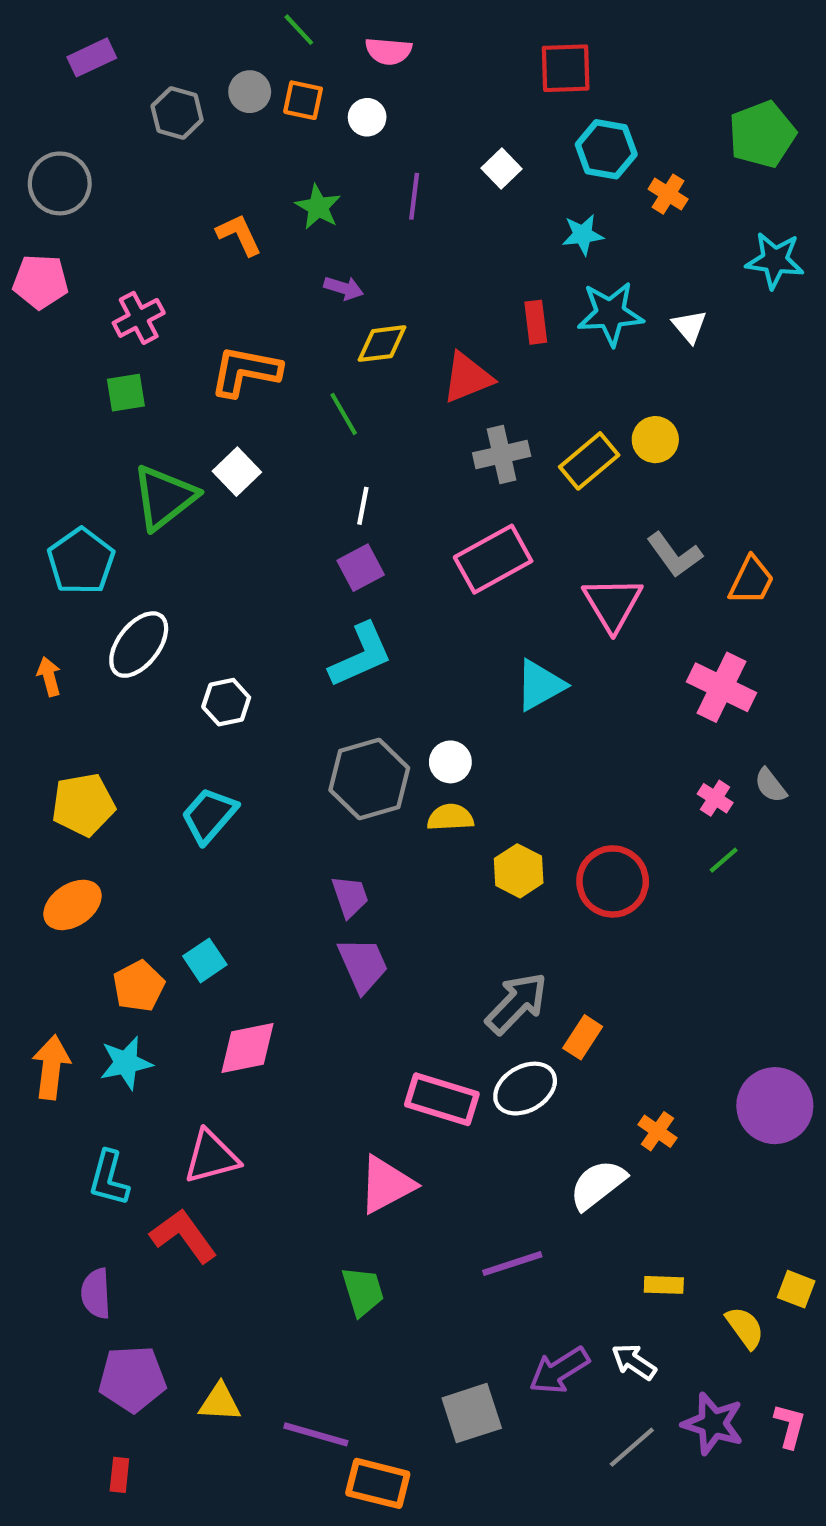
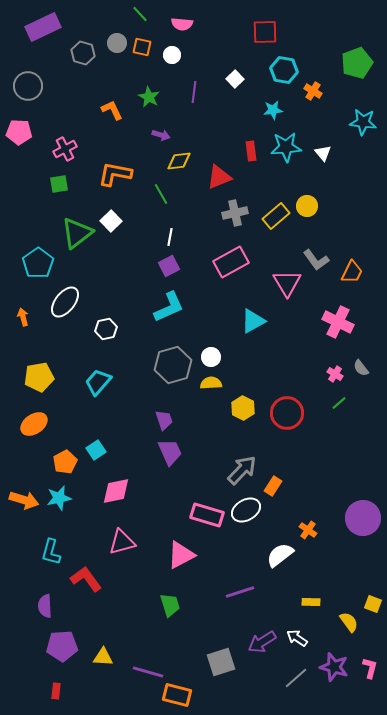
purple rectangle: (92, 57) -> (43, 27), size x1.6
orange arrow: (51, 1067) -> (24, 500), turned 100
pink triangle: (211, 1157) -> (122, 542), moved

